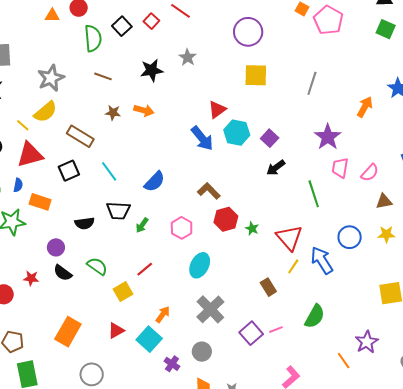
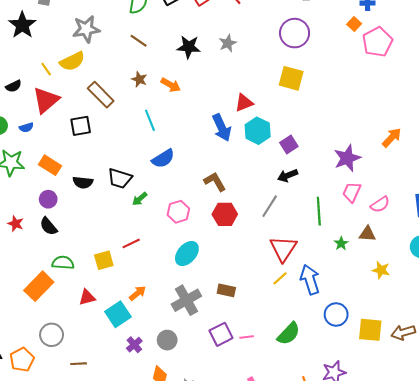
gray line: (312, 83) -> (270, 206), moved
red triangle: (30, 155) -> (46, 100), turned -40
cyan line: (109, 171) -> (150, 120), moved
blue semicircle: (18, 185) -> (26, 127), turned 48
brown triangle: (384, 201) -> (367, 234), moved
orange rectangle: (40, 202) -> (50, 165), moved
green star: (252, 229) -> (341, 244), moved
blue circle: (350, 237) -> (336, 314), moved
green semicircle: (97, 266) -> (63, 263), moved, turned -45
brown rectangle: (268, 287) -> (226, 290), moved, turned -60

